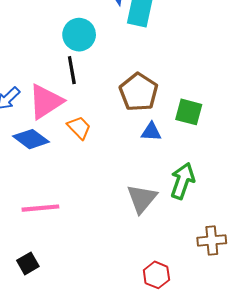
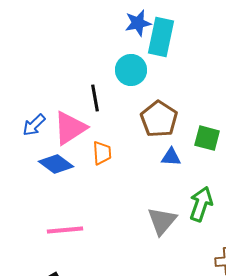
cyan circle: (79, 35) -> (131, 70), moved
orange trapezoid: (79, 128) -> (102, 153), turned 40

